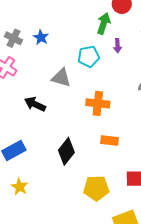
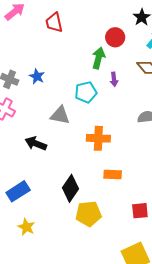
yellow pentagon: (96, 188) -> (89, 214), moved

